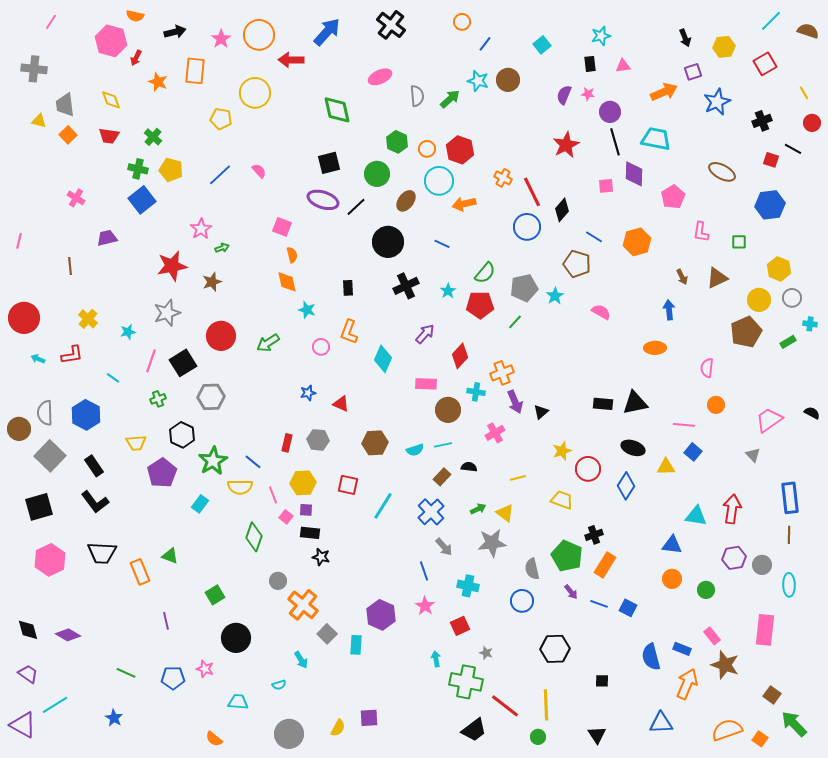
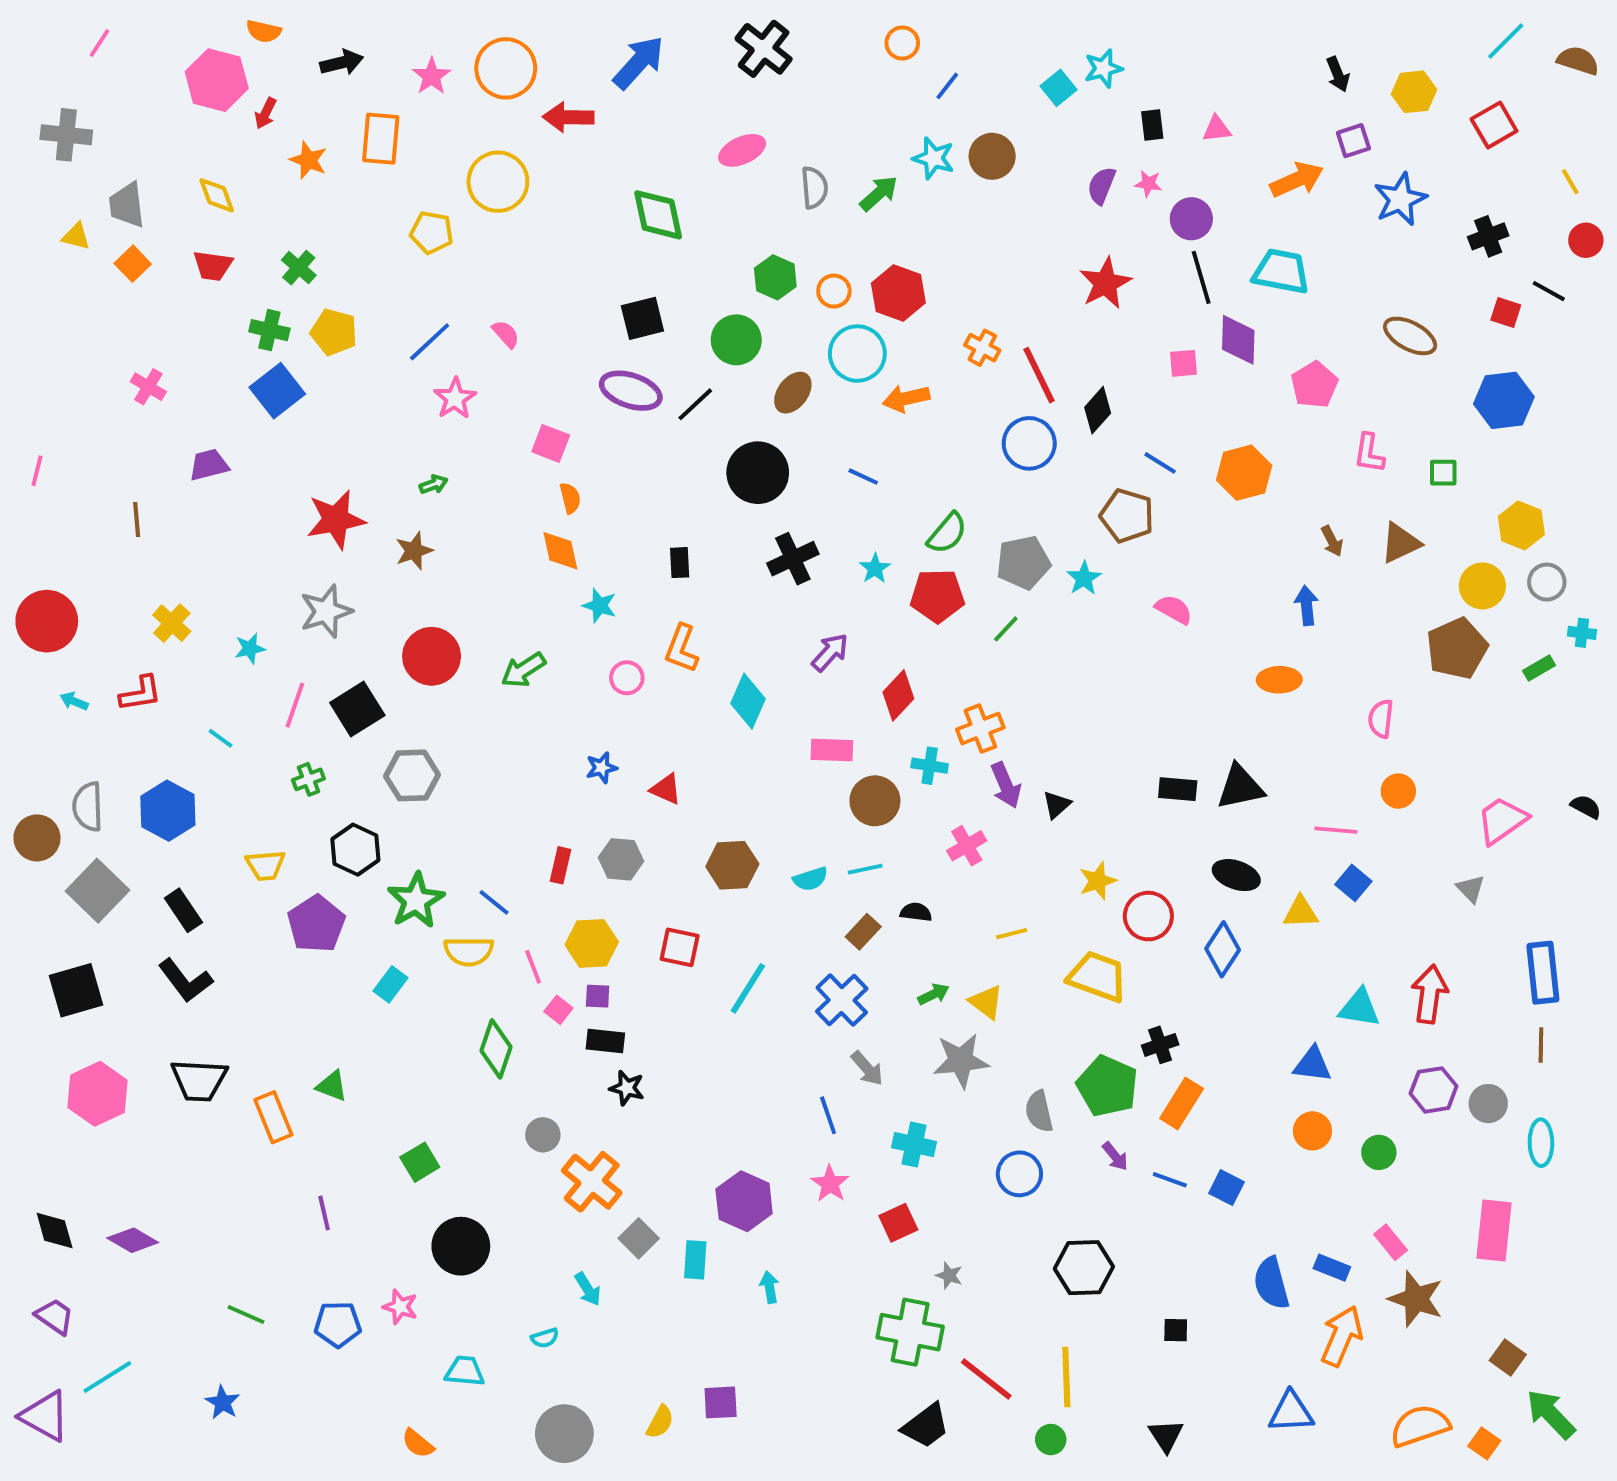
cyan star: (601, 36) -> (1103, 68), moved
pink star: (201, 229) -> (455, 398), moved
yellow trapezoid: (562, 500) -> (1098, 977), size x1.4
cyan arrow: (436, 659) -> (769, 1287), moved

